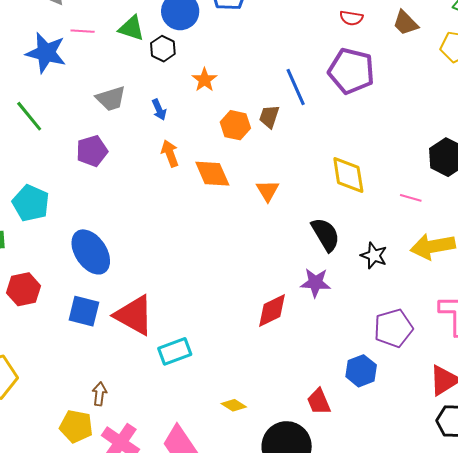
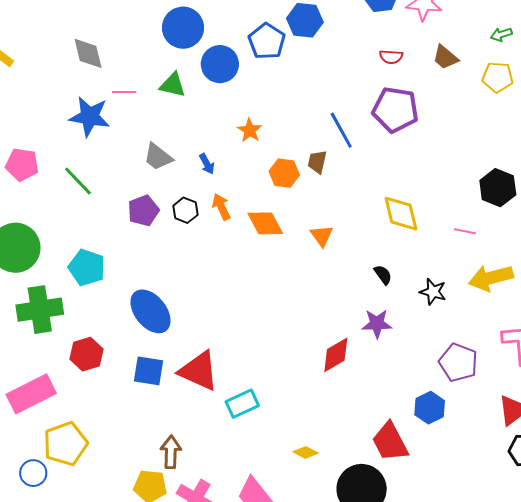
black hexagon: (163, 49) -> (185, 210), moved
gray trapezoid: (111, 99) -> (158, 157), turned 60
black semicircle: (325, 234) -> (383, 275), size x0.6
purple pentagon: (393, 328) -> (458, 363), turned -30
brown arrow: (100, 394) -> (171, 452), size x1.4
red trapezoid: (319, 402) -> (390, 442), size x1.5

